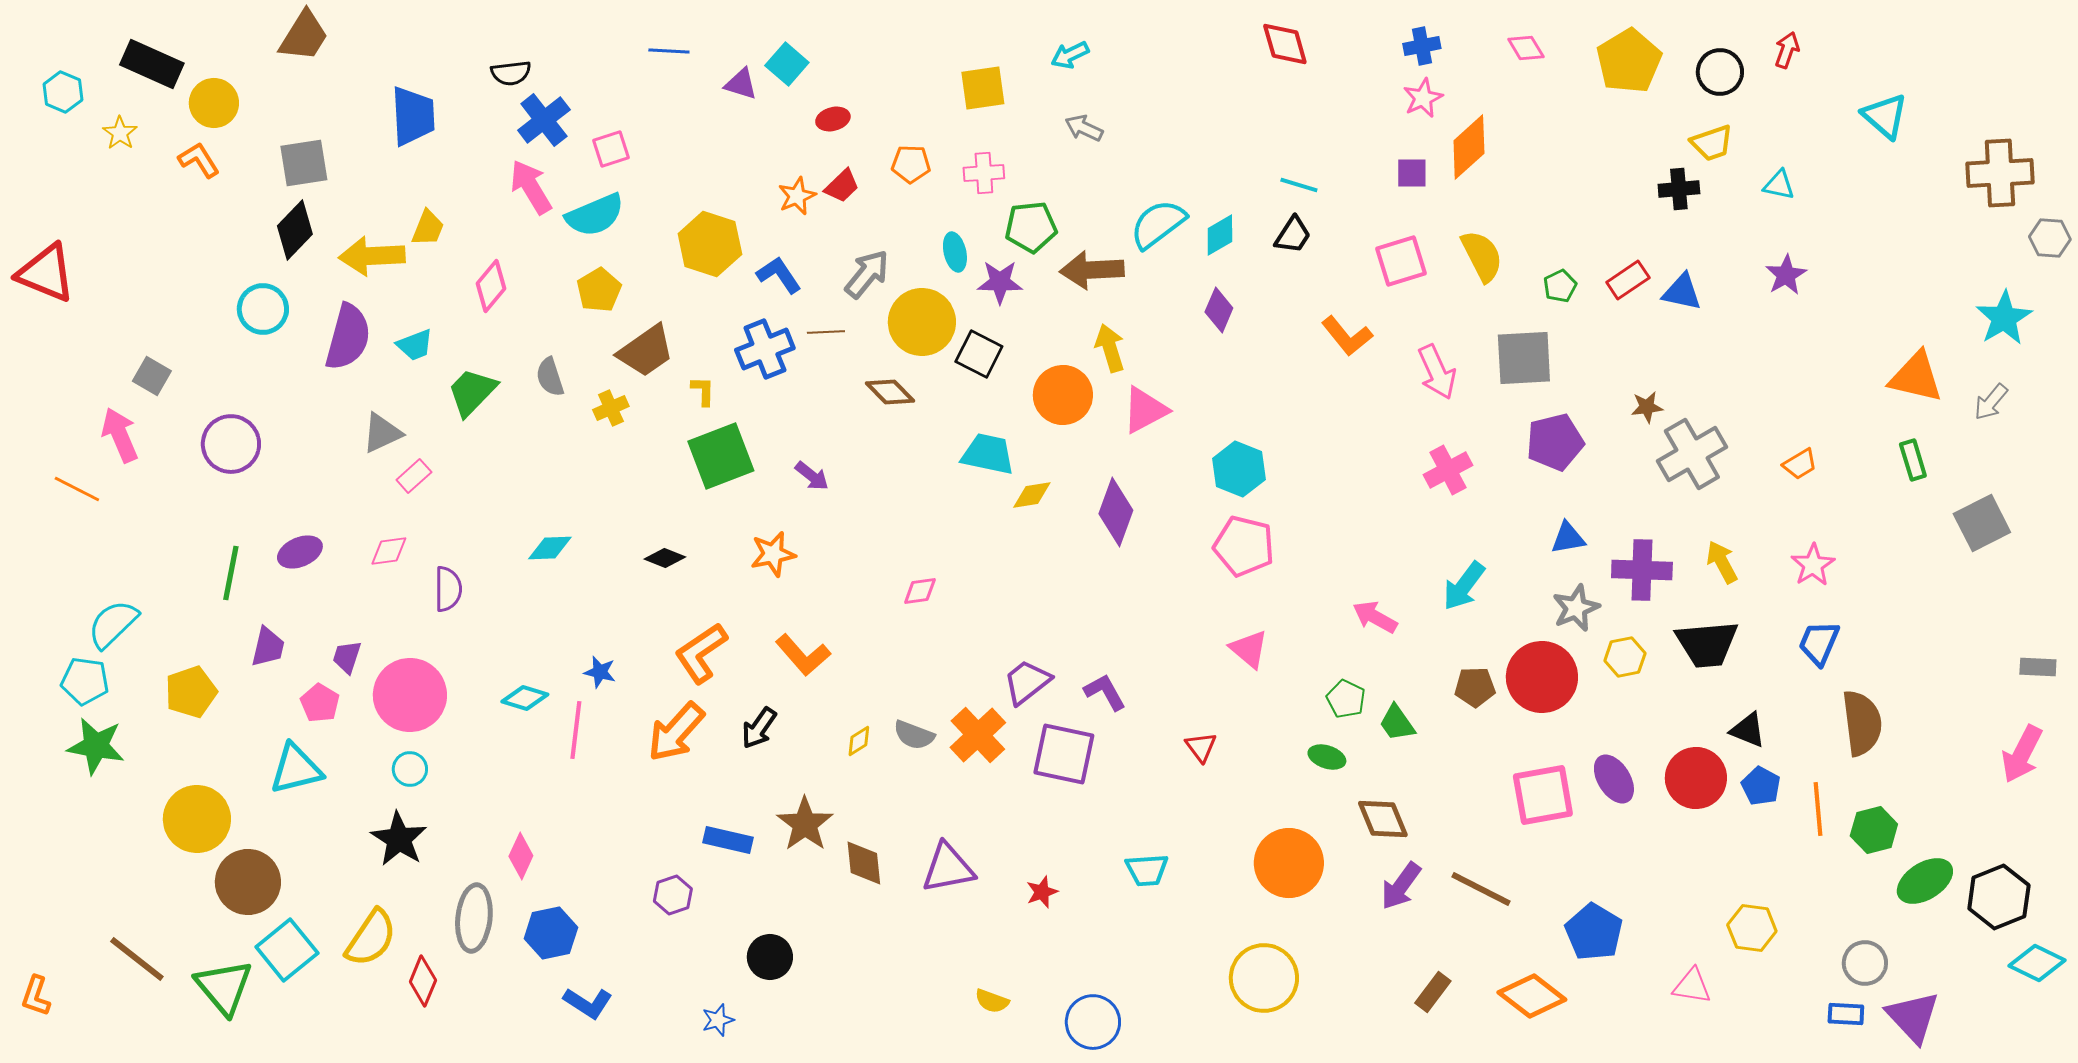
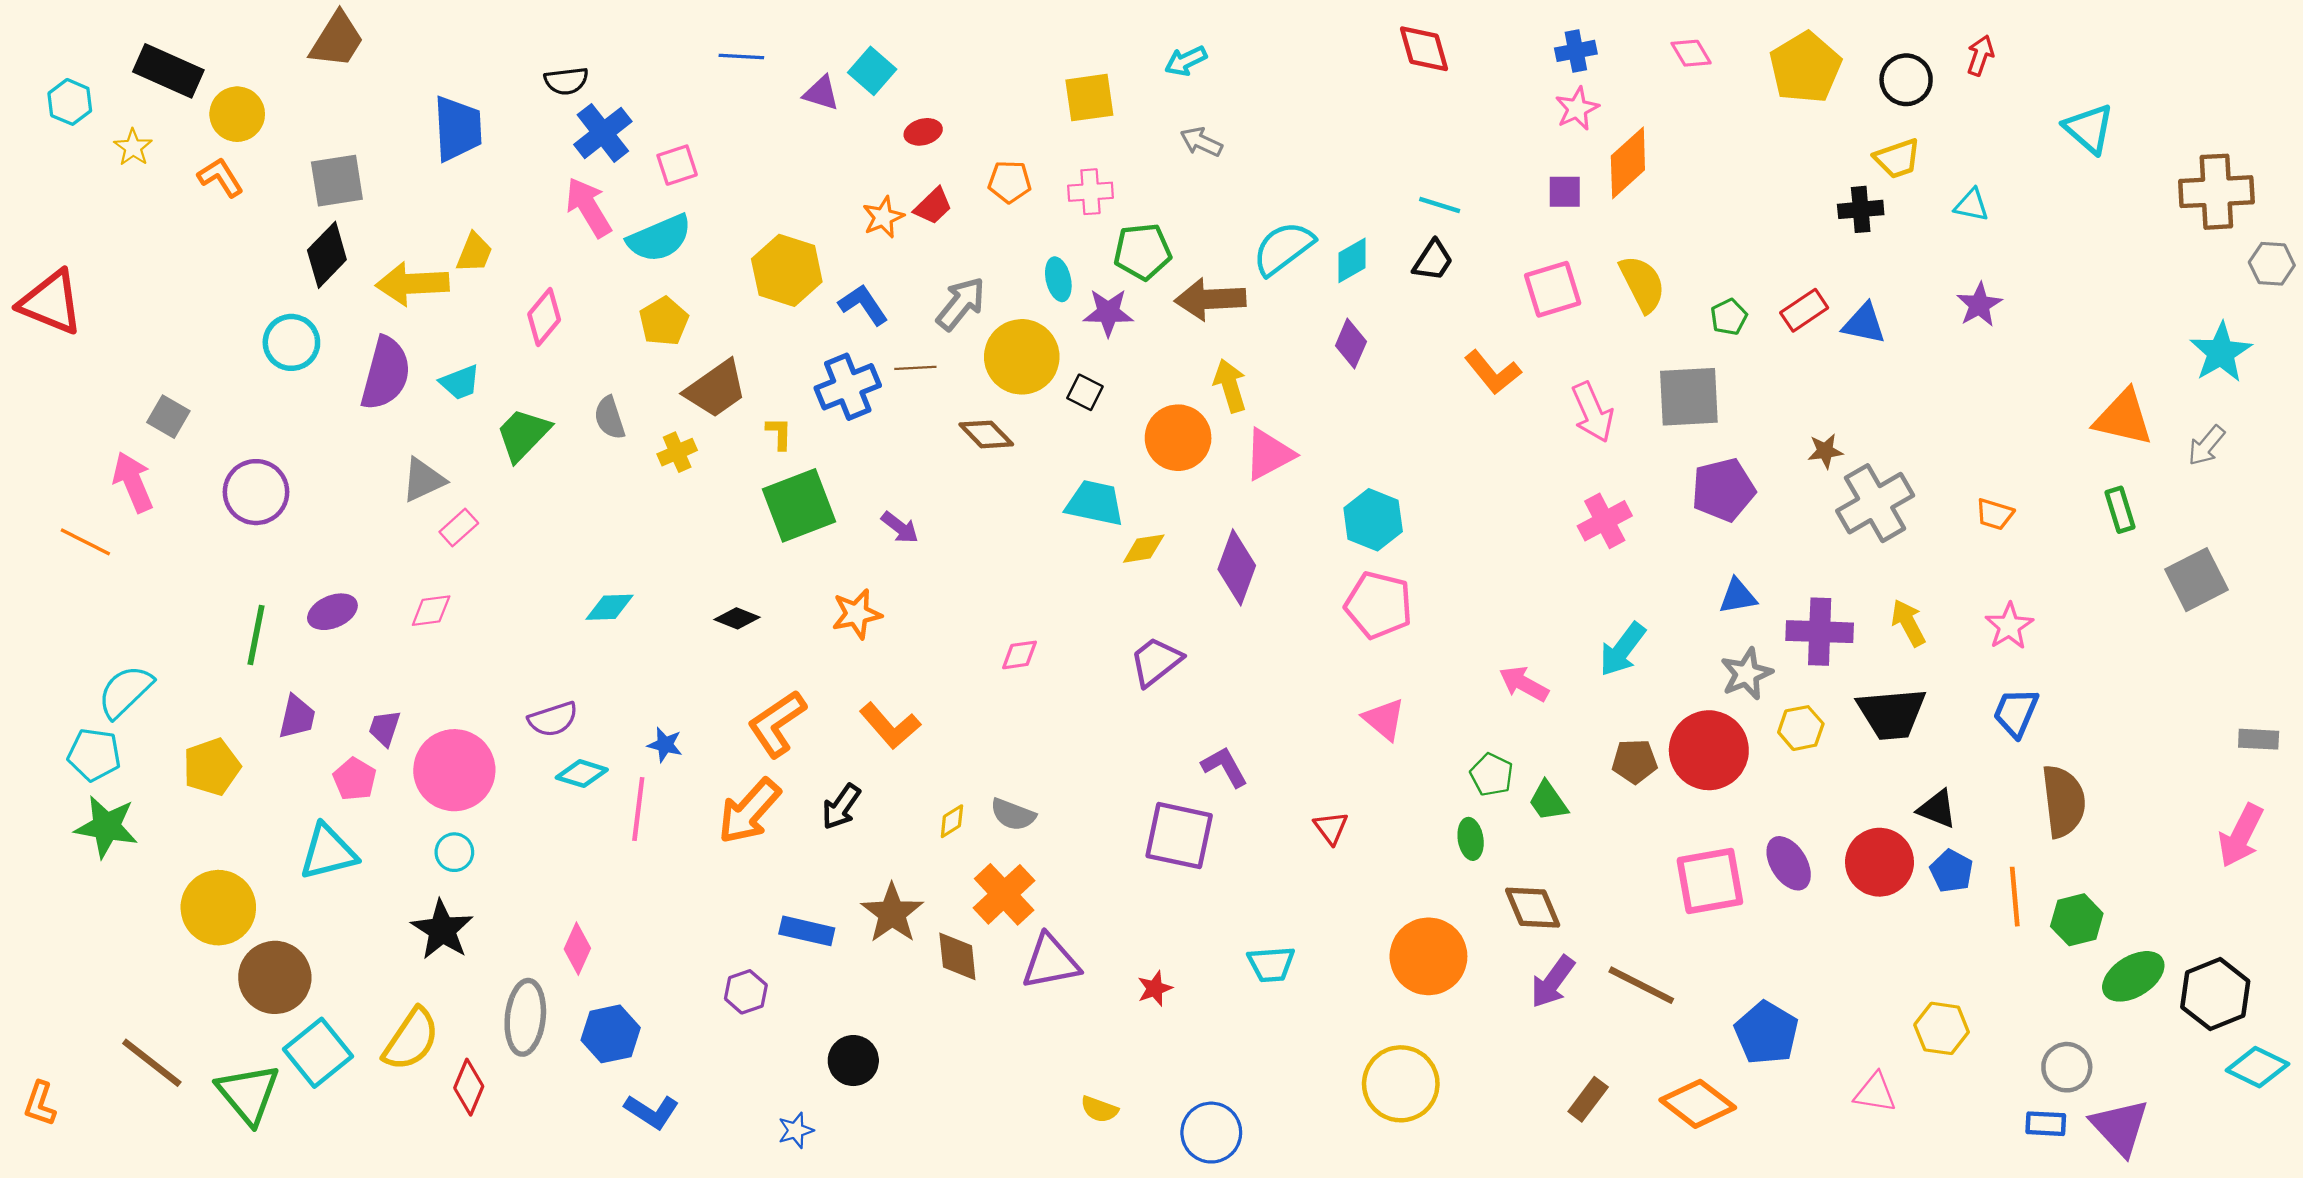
black square: (979, 354) -> (1085, 392), size x0.7
orange trapezoid: (1800, 464) -> (1995, 514), turned 48
purple semicircle: (448, 589) -> (553, 719), moved, turned 72
purple trapezoid: (1027, 682) -> (1156, 662), moved
orange cross: (978, 735) -> (1004, 894), moved
green ellipse: (1327, 757) -> (1471, 839), turned 63

